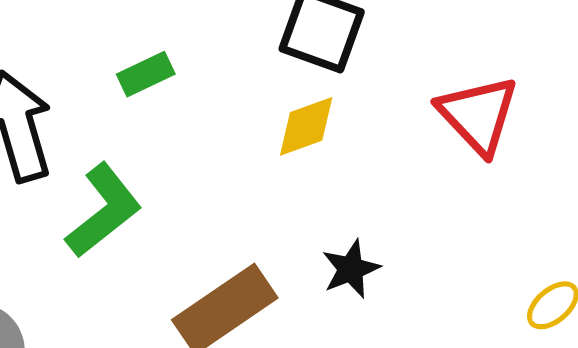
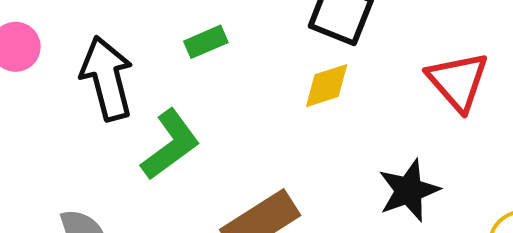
black star: (351, 269) -> (409, 190), moved, size x1.4

